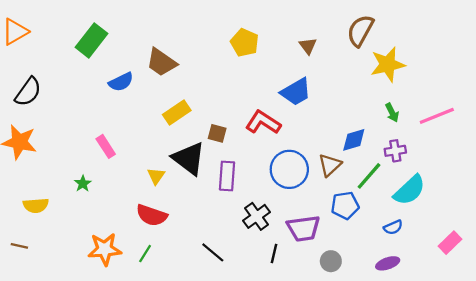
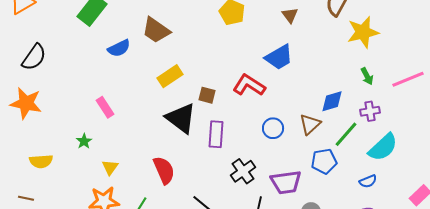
blue circle: (289, 169) -> (273, 128), size x0.6
yellow triangle: (156, 176) -> (110, 167), moved
red semicircle: (152, 215) -> (164, 170), moved, turned -132

